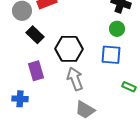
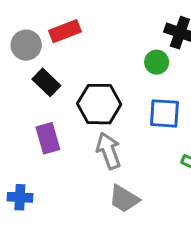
green circle: (117, 29) -> (157, 62), moved
blue cross: (20, 99) -> (20, 197), moved

